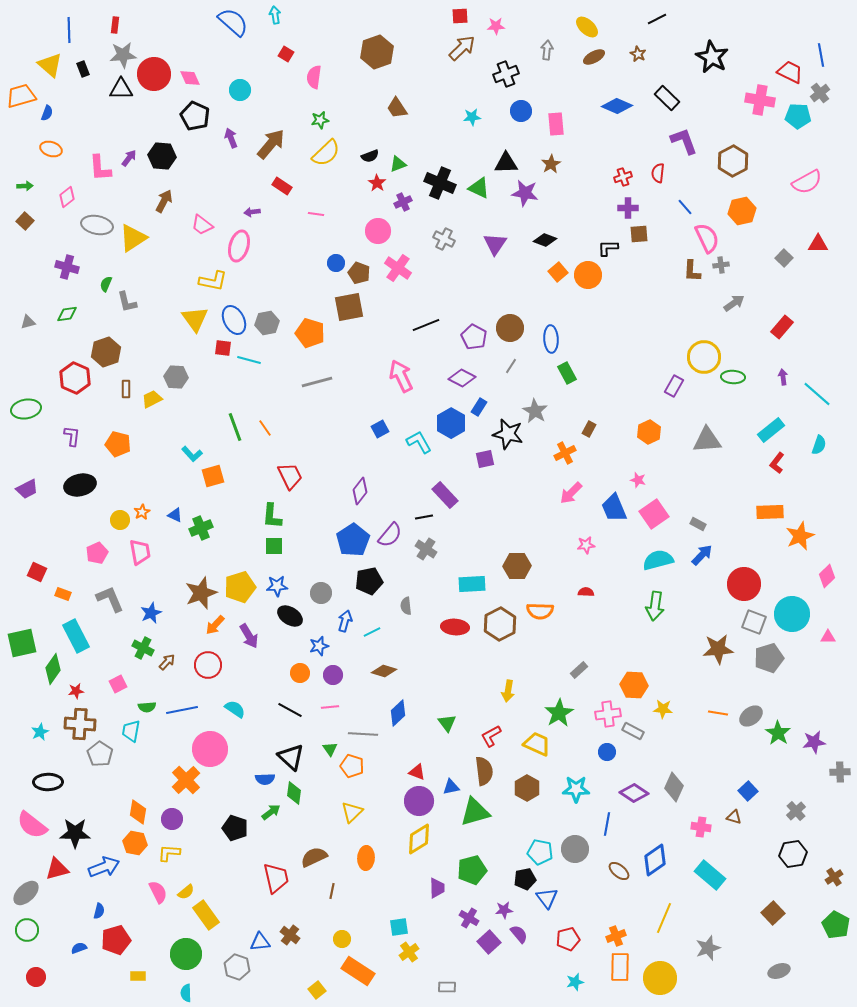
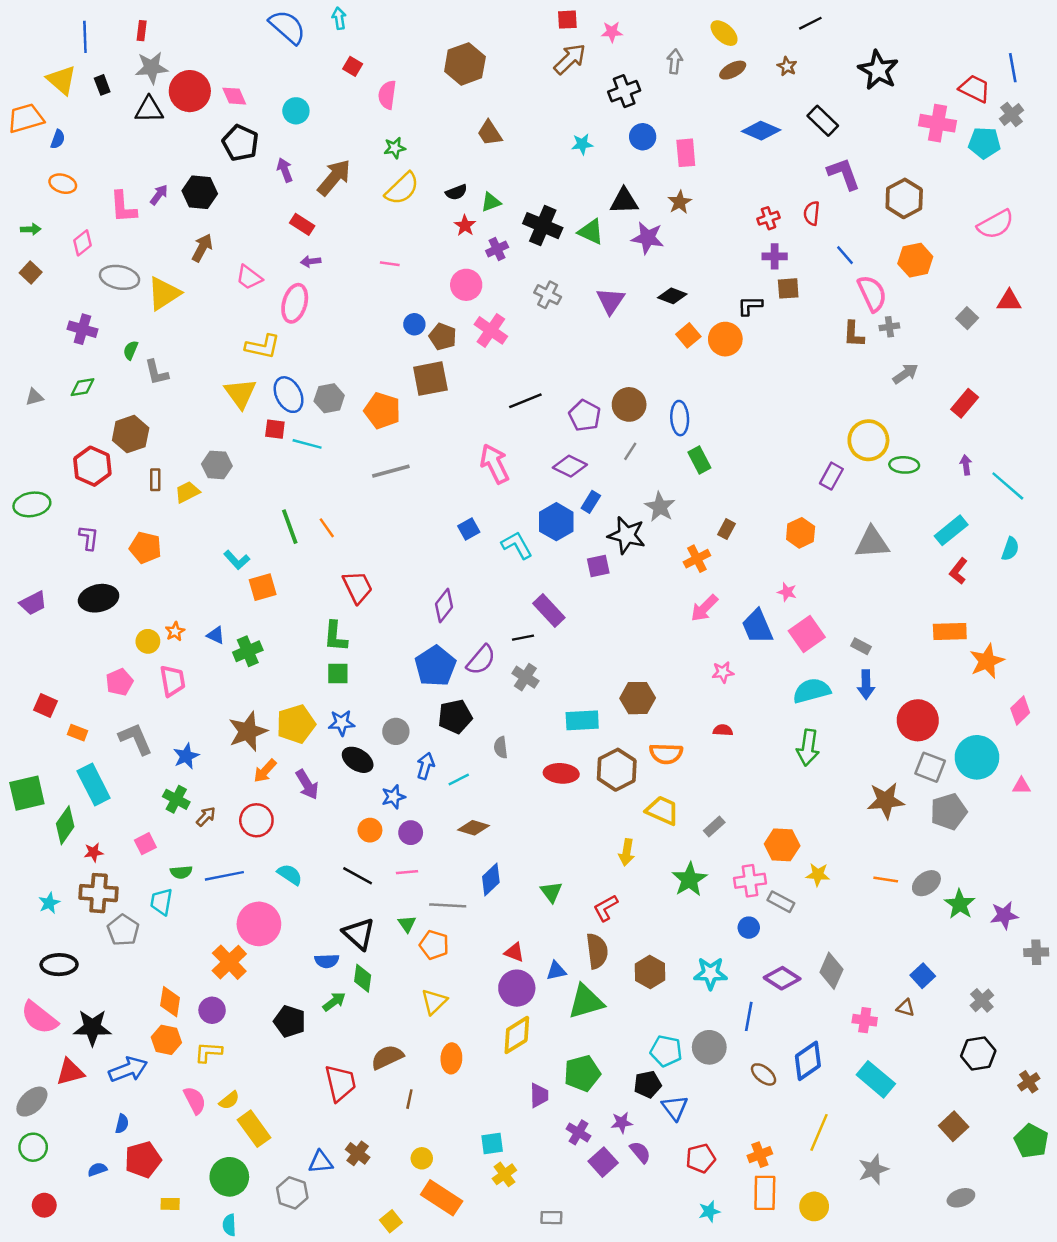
red rectangle: (282, 186) -> (302, 224), moved
blue arrow: (702, 555) -> (866, 685), turned 135
yellow trapezoid: (537, 744) -> (662, 810), moved
yellow circle: (660, 978) -> (814, 1206), size x0.7

